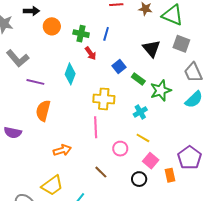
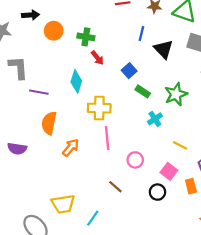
blue line: (106, 34) -> (141, 34), moved
gray L-shape: (18, 58) -> (18, 68), turned -140
green rectangle: (138, 79) -> (143, 91), moved
yellow cross: (104, 99) -> (99, 108), moved
yellow line: (143, 138) -> (180, 145), moved
orange arrow: (62, 150) -> (71, 148), moved, turned -30
yellow trapezoid: (52, 185) -> (63, 204), turned 30

